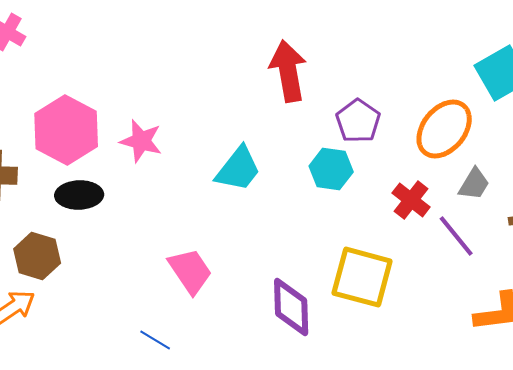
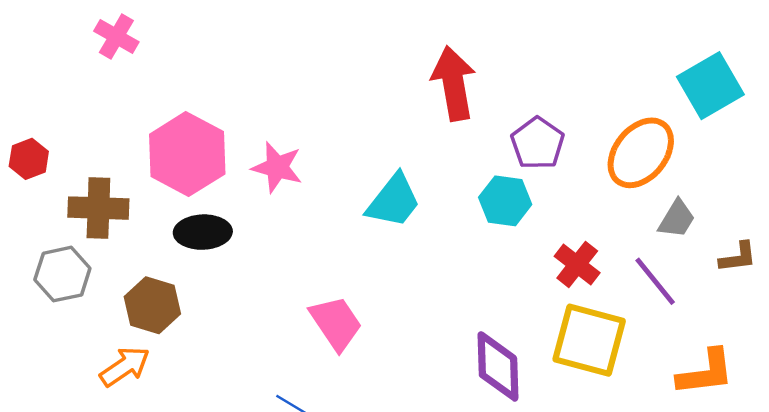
red cross: (411, 200) -> (577, 264), moved
yellow square: (362, 277) -> (589, 340), moved
purple diamond: (291, 307) -> (498, 366), moved

